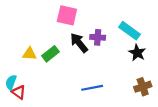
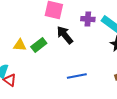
purple cross: (98, 37) -> (88, 19), moved

